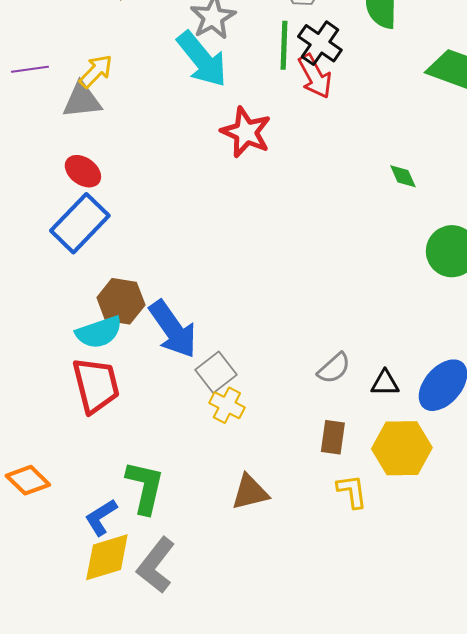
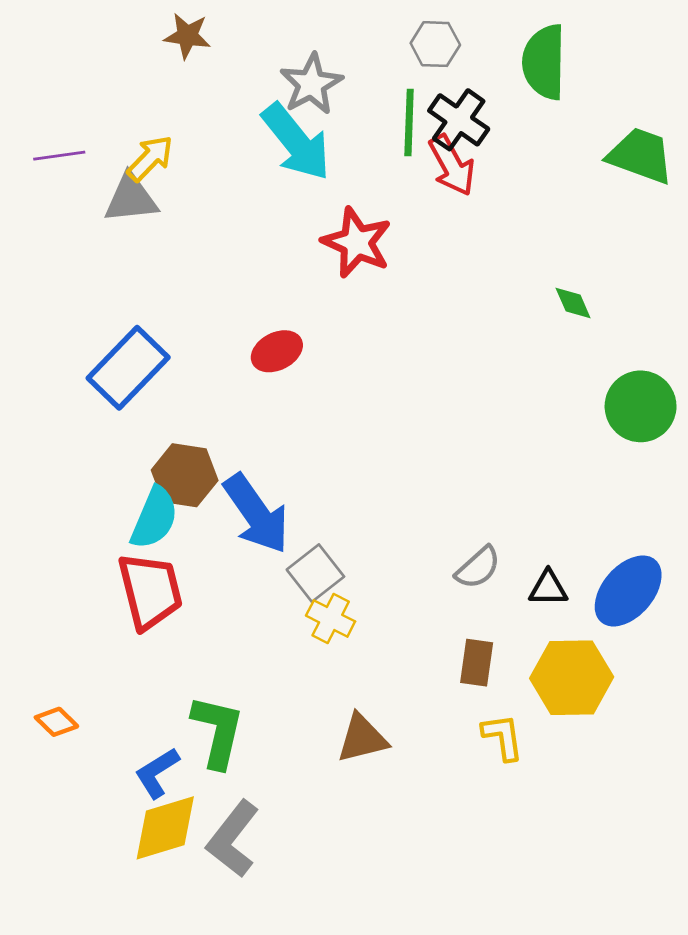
red ellipse: (83, 171) -> (277, 351), moved, turned -63
cyan semicircle: (99, 332) -> (154, 518), turned -48
orange diamond: (28, 480) -> (56, 722), size x0.7

